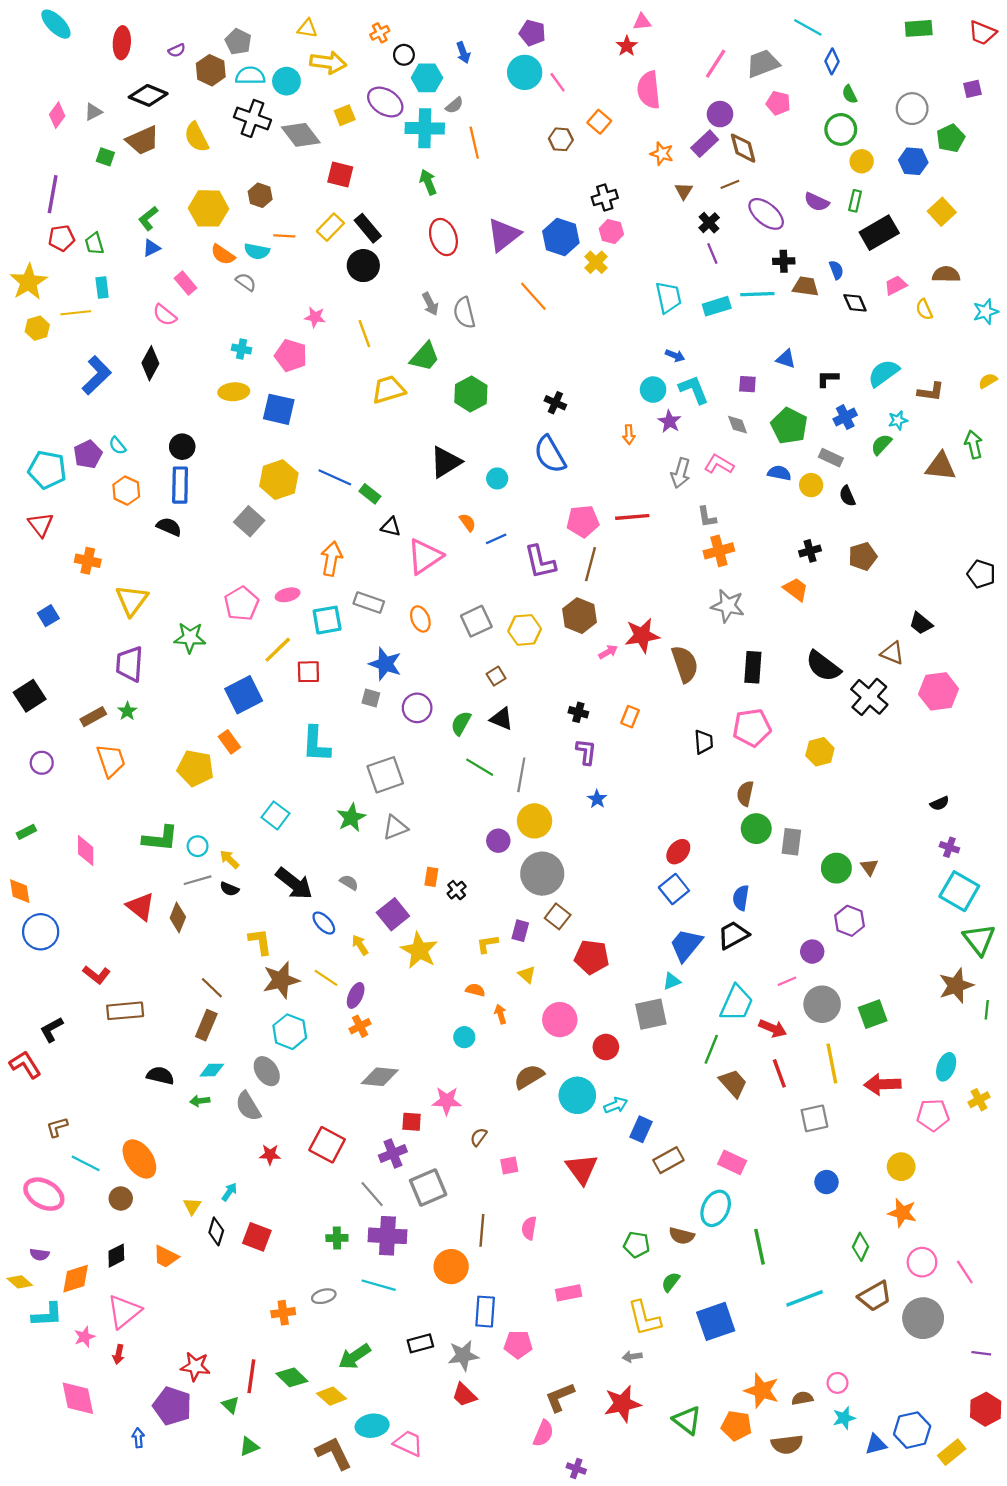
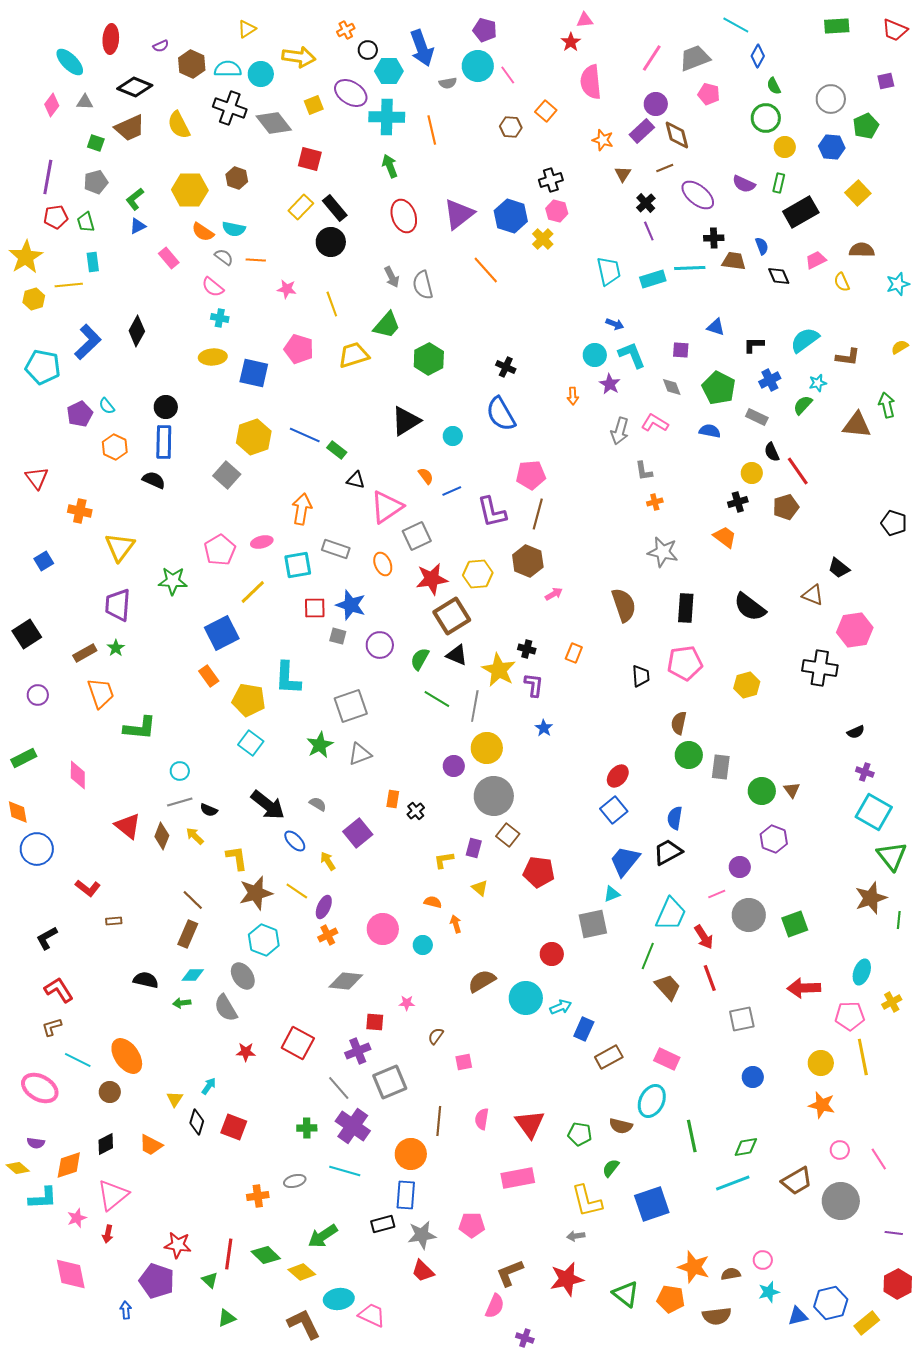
cyan ellipse: (56, 24) -> (70, 62), moved
yellow triangle: (307, 28) -> (247, 29), moved, turned -42
gray pentagon: (238, 42) -> (96, 182), moved, turned 30
blue arrow: (463, 53) -> (422, 48), size x1.8
gray semicircle: (454, 105) -> (448, 83), moved, turned 30
gray triangle: (93, 112) -> (85, 102), turned 30
orange line: (284, 236) -> (256, 260), moved
pink semicircle: (165, 315) -> (213, 287), moved
pink pentagon: (291, 356) -> (299, 349), moved
cyan pentagon: (47, 470) -> (43, 367), moved
yellow circle: (811, 485) -> (752, 473), moved
red line: (632, 517) -> (798, 471), moved, turned 60
orange cross: (719, 551) -> (655, 502), size x0.6
gray square: (476, 621) -> (417, 536), moved
red star: (642, 635) -> (432, 579), moved
red square: (308, 672) -> (315, 608), moved
brown square: (496, 676) -> (452, 616), size x2.0
black cross: (869, 697) -> (820, 668), moved, turned -32
yellow pentagon: (195, 768) -> (249, 700), moved
green rectangle: (26, 832) -> (24, 758), size x1.4
green L-shape: (160, 838) -> (140, 728), moved
yellow arrow: (229, 859) -> (195, 836), moved
yellow star: (419, 950) -> (499, 670), moved
brown rectangle: (125, 1011) -> (114, 921), size x0.5
pink circle: (560, 1020) -> (383, 929), moved
red arrow: (773, 1028) -> (704, 937), turned 35
yellow line: (832, 1063) -> (863, 1057), moved
red L-shape: (25, 1065) -> (59, 990), moved
pink star: (447, 1101) -> (407, 1003), size x0.6
red triangle: (582, 1169) -> (530, 1124), moved
purple cross: (387, 1236) -> (353, 1126), turned 32
green diamond: (861, 1247) -> (746, 1147), moved, turned 55
pink circle: (922, 1262) -> (840, 1150), size x0.7
pink rectangle: (569, 1293) -> (518, 1178), size x1.4
blue rectangle: (485, 1312) -> (406, 1195), moved

